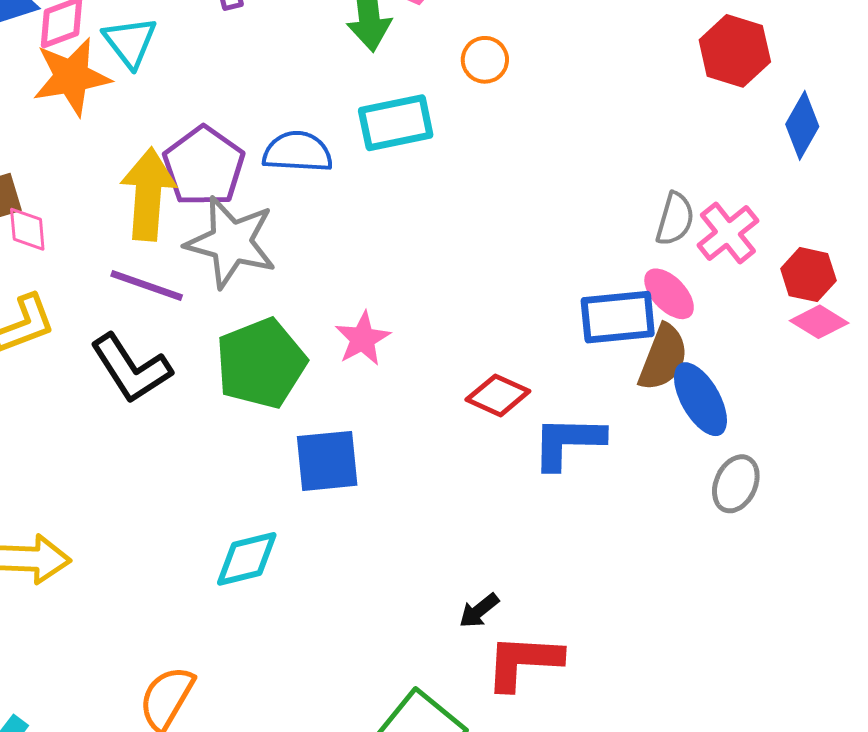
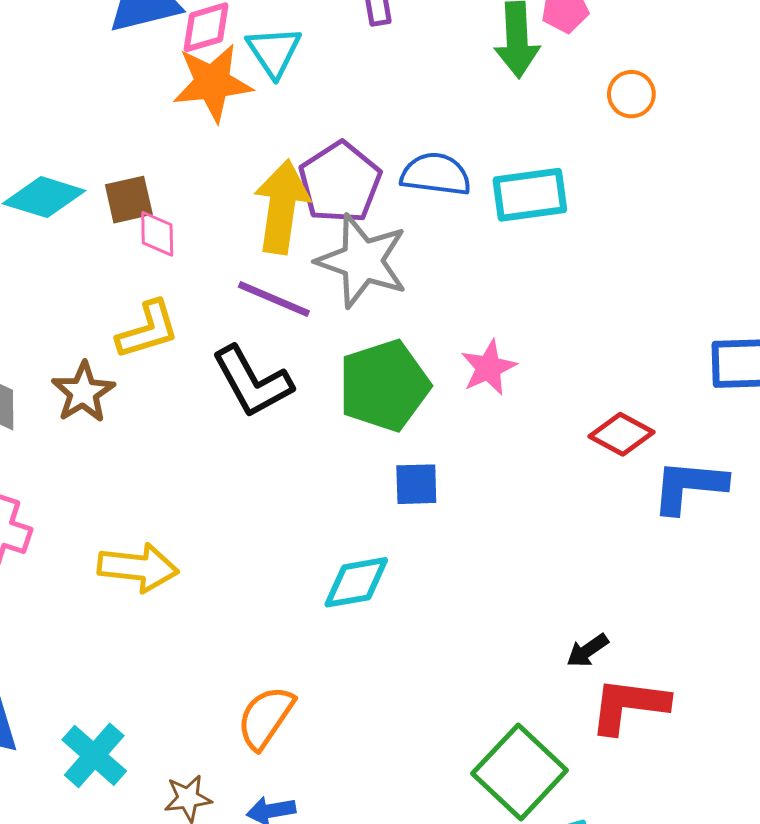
cyan rectangle: (396, 123) -> (530, 195), moved
blue square: (327, 461) -> (416, 484), moved, size x0.7

